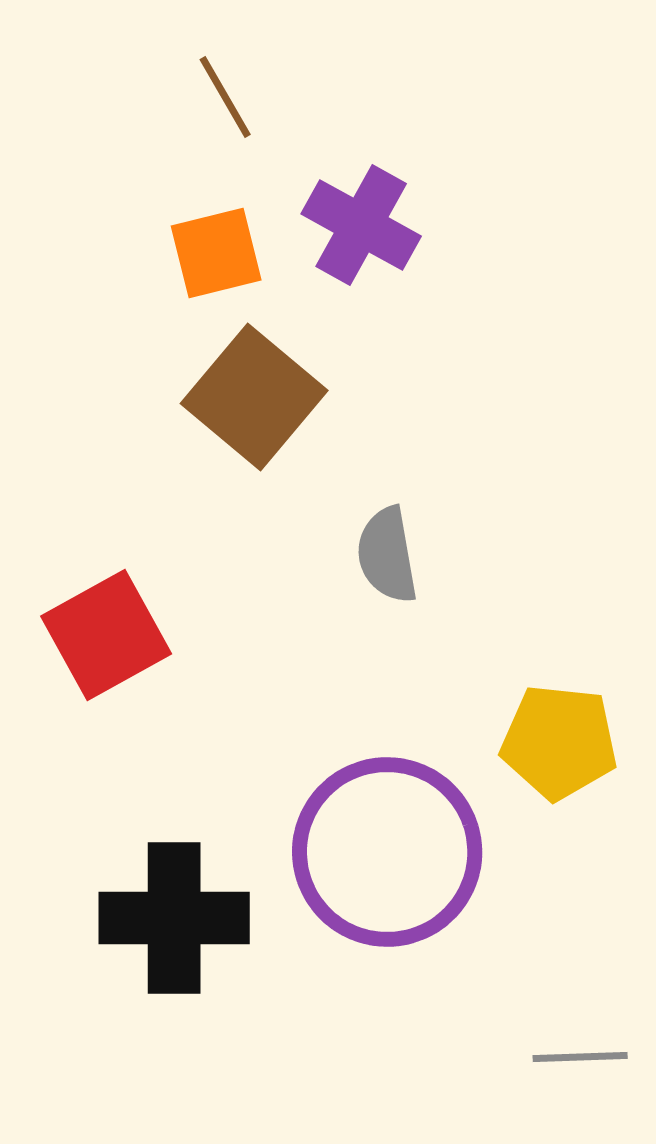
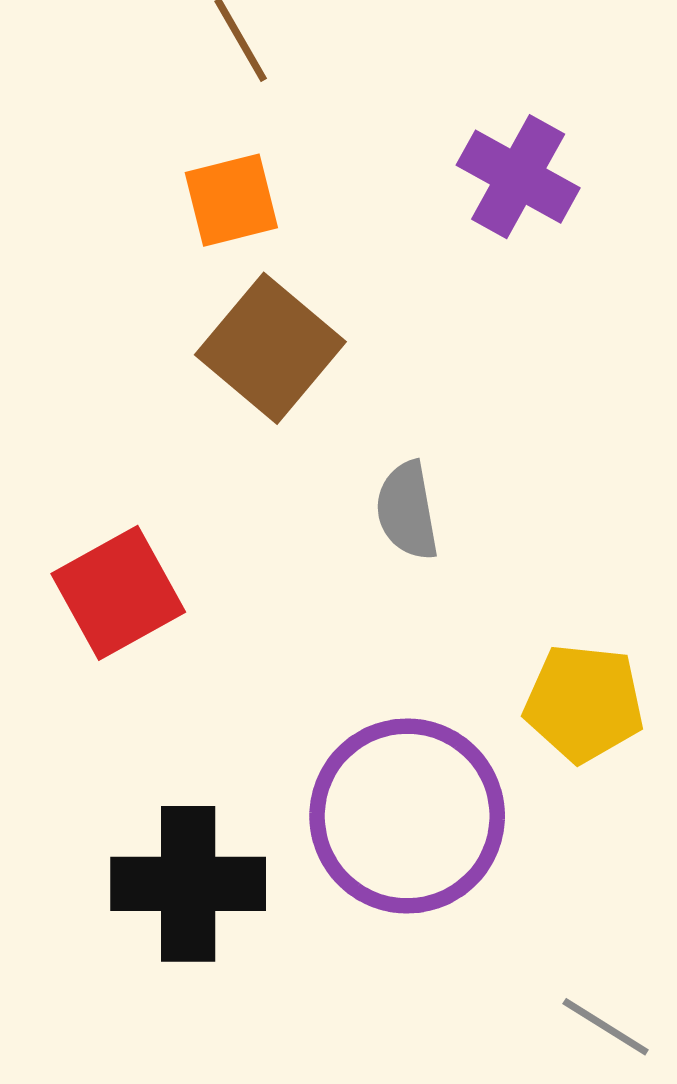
purple cross: (361, 225) -> (518, 177), moved
gray line: (580, 1057) -> (606, 1027), turned 34

